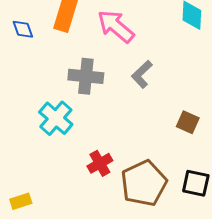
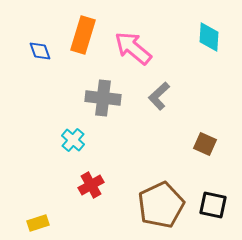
cyan cross: (56, 118) -> (73, 140), size x0.7
red cross: (100, 163) -> (91, 185), moved

